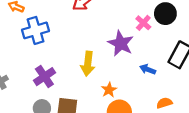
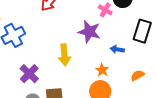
orange star: (109, 90) -> (102, 70), moved

